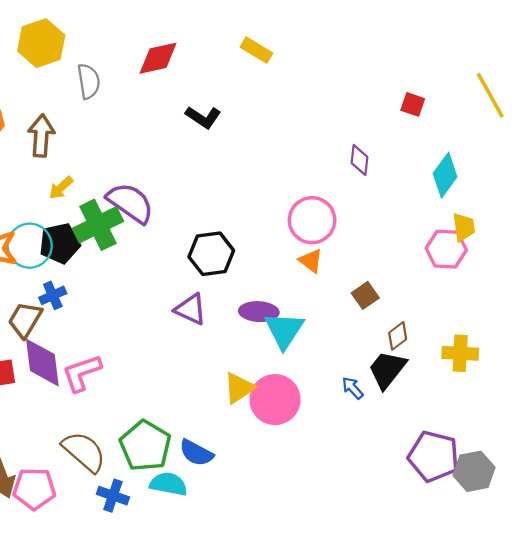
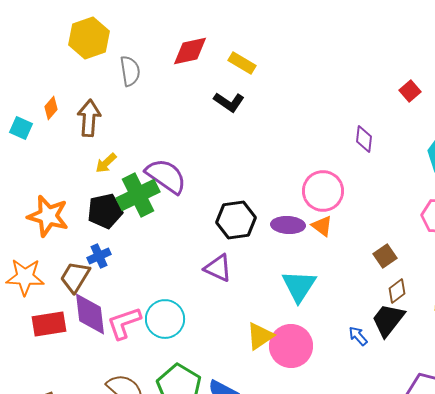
yellow rectangle: (256, 50) -> (242, 63), moved
red square: (413, 104) -> (410, 91), turned 30
cyan circle: (30, 246) -> (165, 319), moved
brown square: (365, 295) -> (385, 256), moved
purple ellipse: (259, 312) -> (288, 225), moved

